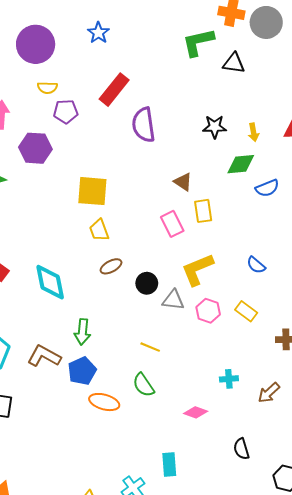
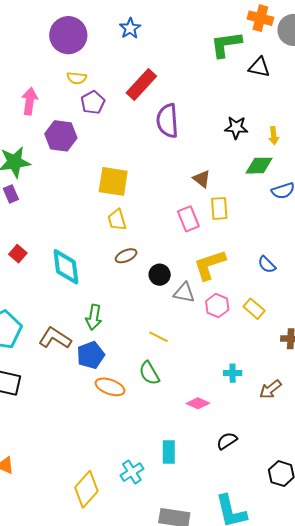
purple pentagon: (66, 112) -> (93, 102), turned -30
black semicircle: (241, 449) -> (227, 441), moved, turned 70

